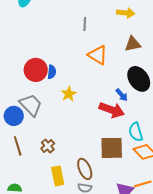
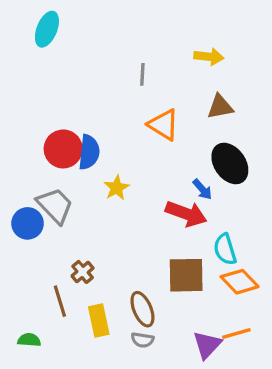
blue semicircle: (52, 72) -> (89, 152), size x1.5
brown line: (18, 146) -> (60, 301), moved

